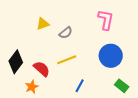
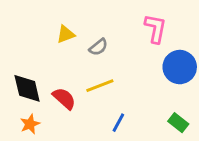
blue circle: (111, 56) -> (180, 67), moved
black diamond: (16, 62) -> (27, 88), turned -50
orange star: (32, 87) -> (30, 124), moved

